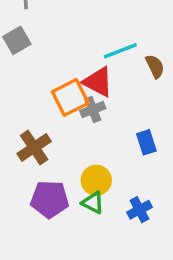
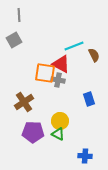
orange square: (70, 97) -> (45, 73), turned 35
gray cross: (93, 109) -> (58, 80), turned 32
blue cross: (139, 210) -> (85, 156), moved, turned 32

